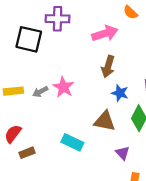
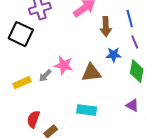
black square: (29, 39) -> (21, 34), turned 30
brown arrow: (108, 67) -> (106, 27), moved
brown triangle: (105, 121) -> (91, 73), moved

